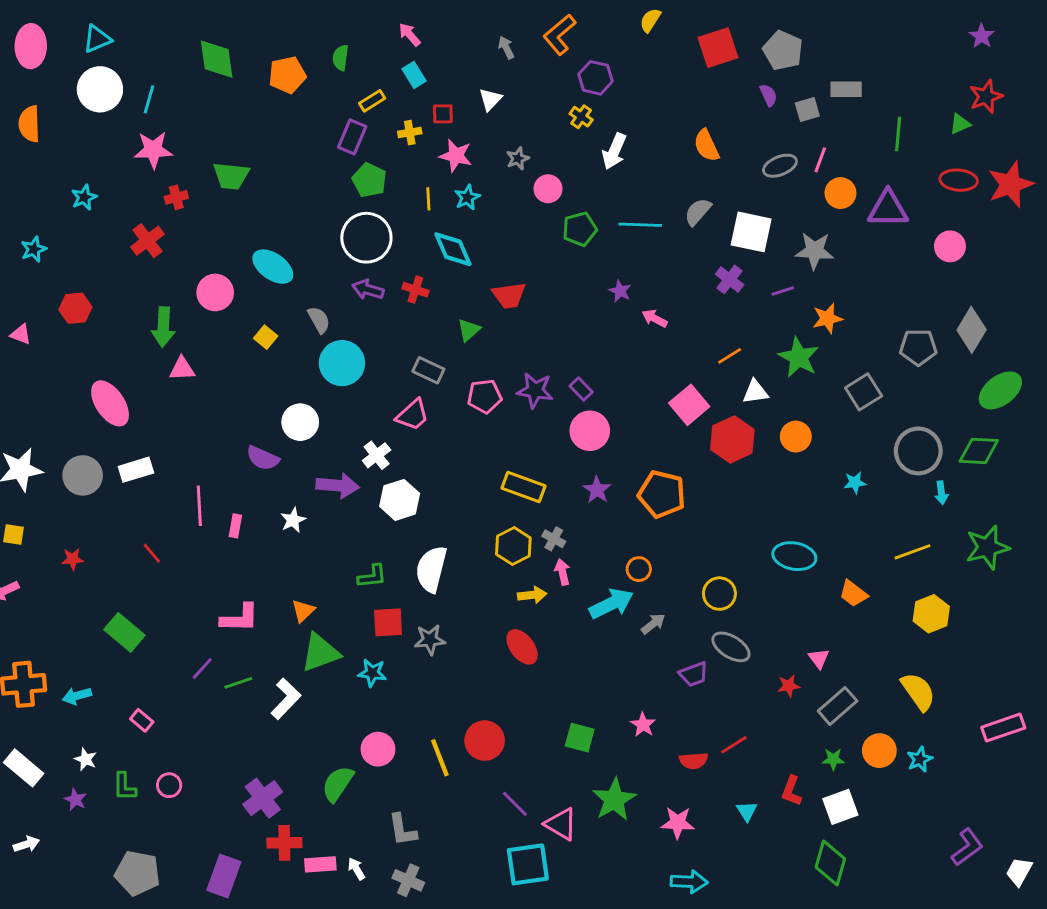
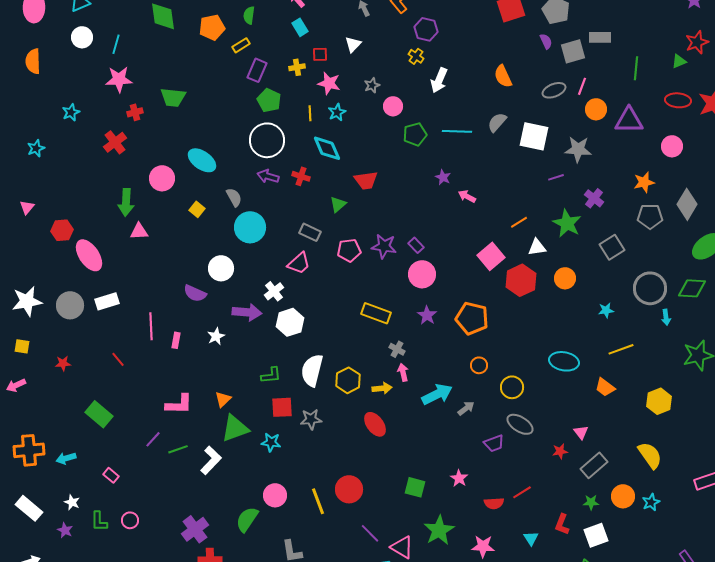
white circle: (100, 89) -> (82, 37), size x0.7
yellow rectangle: (372, 101) -> (241, 45), moved
gray square: (807, 109) -> (573, 51), size x1.4
purple cross: (730, 279) -> (594, 198), moved
red hexagon: (75, 308) -> (62, 230), moved
orange star: (827, 318) -> (644, 182), moved
pink triangle: (21, 334) -> (27, 207), turned 49
yellow hexagon: (513, 546) -> (348, 380), moved
yellow line: (912, 552) -> (621, 349), moved
orange circle: (639, 569) -> (479, 365), moved

